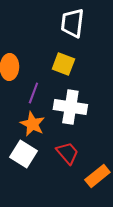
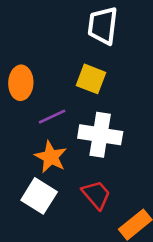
purple line: (33, 93) -> (52, 117), turned 45

